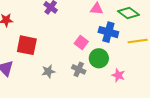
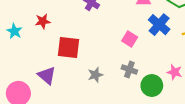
blue cross: (108, 32) -> (159, 25), turned 30
green circle: (99, 58) -> (152, 86), moved

